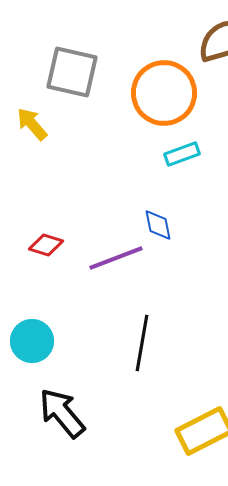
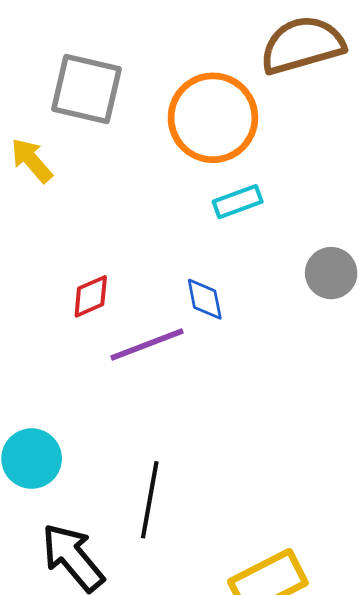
red diamond: (46, 245) -> (91, 296), moved, turned -40
black line: (142, 343) -> (150, 500), moved

